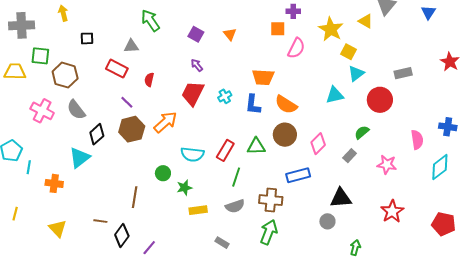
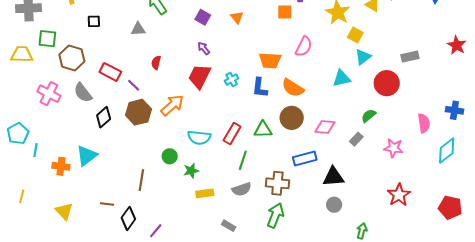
pink semicircle: (296, 48) -> (304, 47), moved
red rectangle: (117, 69) -> (110, 72), moved
pink diamond: (318, 144) -> (325, 127), turned 50
cyan triangle: (79, 158) -> (87, 156), moved
black triangle: (341, 198) -> (333, 177), moved

